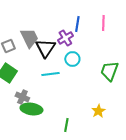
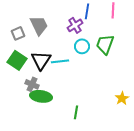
black triangle: (45, 48) -> (41, 60), moved
green trapezoid: (109, 71) -> (105, 44), moved
yellow star: (98, 111) -> (122, 98), moved

